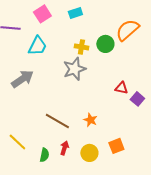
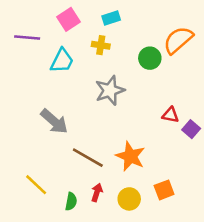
yellow cross: (81, 47) -> (101, 45), moved
gray arrow: (22, 79) -> (54, 121), moved, turned 75
orange star: (90, 120) -> (130, 156), size x1.6

